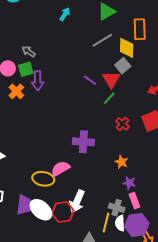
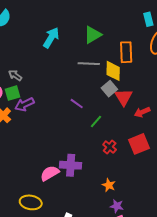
cyan arrow: (65, 14) -> (51, 38), size x1.5
gray line: (102, 40) -> (89, 64), turned 35
red triangle: (111, 79) -> (124, 97), moved
purple arrow: (38, 81) -> (24, 104), turned 66
pink semicircle: (60, 169) -> (50, 173), moved

